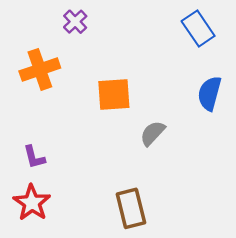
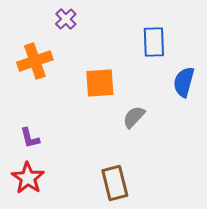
blue rectangle: (198, 28) -> (154, 42), moved, turned 32

